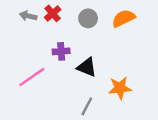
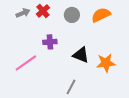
gray arrow: (28, 16) -> (23, 13), turned 144
black triangle: (87, 67) -> (81, 55), moved
orange star: (120, 88) -> (106, 63), moved

